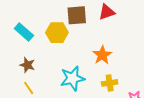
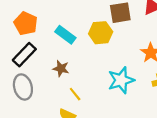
brown star: (27, 65) -> (61, 68), moved

